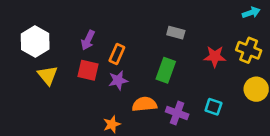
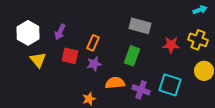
gray rectangle: (176, 33) -> (140, 26), size x1.5
purple arrow: (88, 40) -> (60, 32), moved
cyan square: (213, 107) -> (170, 85), size x1.6

